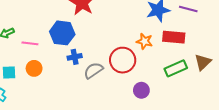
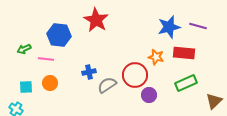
blue hexagon: (62, 33) -> (59, 35), moved
brown triangle: (203, 62) -> (214, 101), moved
purple circle: (141, 90) -> (149, 95), moved

